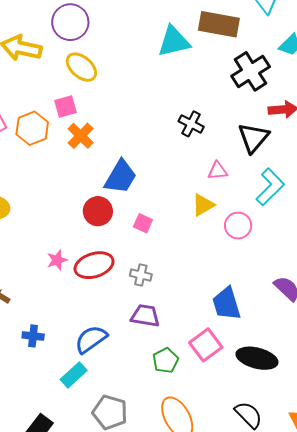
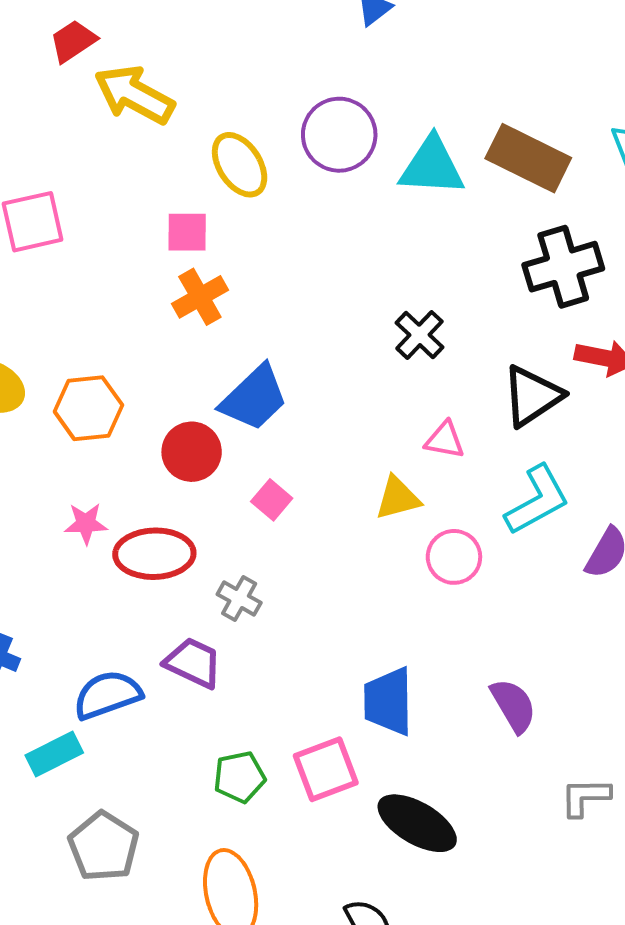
purple circle: (70, 22) -> (339, 135), moved
orange hexagon: (32, 128) -> (88, 408), moved
purple trapezoid: (145, 316) -> (193, 663), moved

